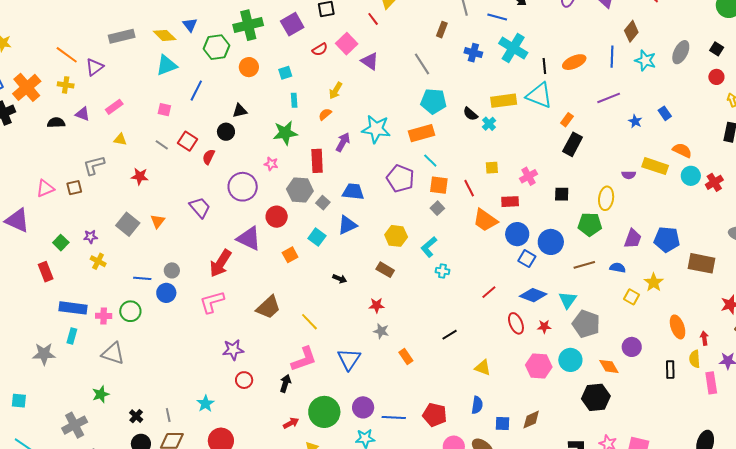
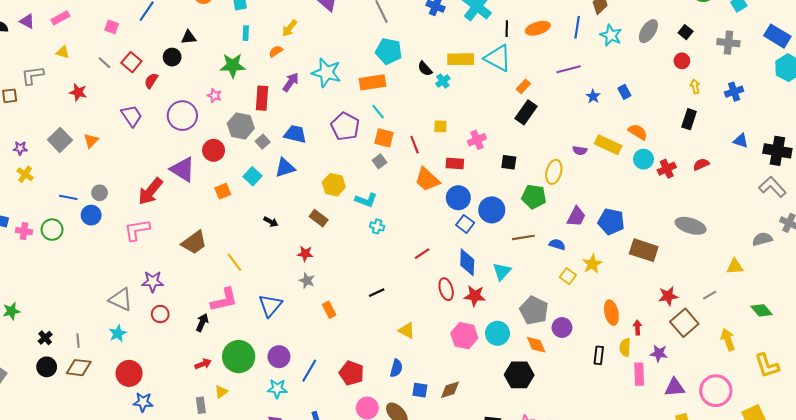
purple trapezoid: (200, 208) -> (132, 116), moved
cyan L-shape: (429, 247) -> (366, 200), turned -125
blue diamond: (533, 295) -> (467, 262), turned 64
gray pentagon: (586, 324) -> (534, 310), moved
red star: (544, 327) -> (475, 296), size x1.5
gray triangle: (113, 353) -> (121, 299), moved
blue line: (394, 417) -> (309, 371), turned -70

